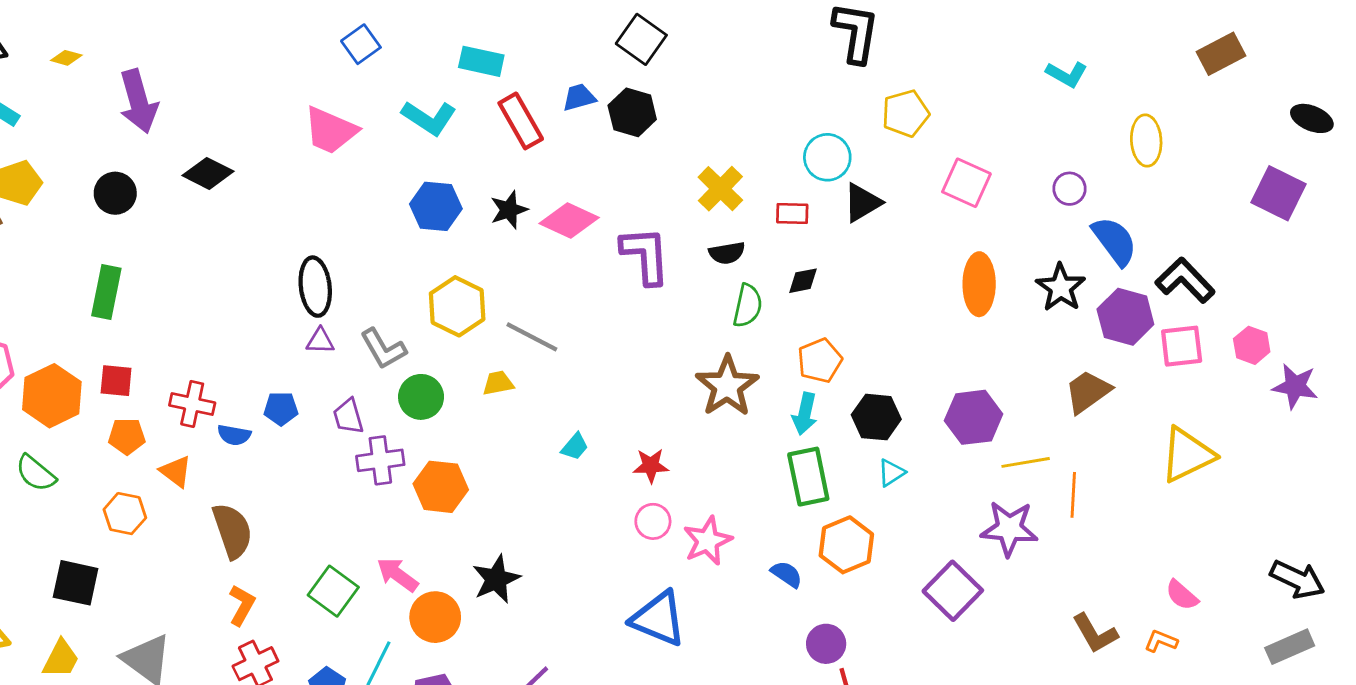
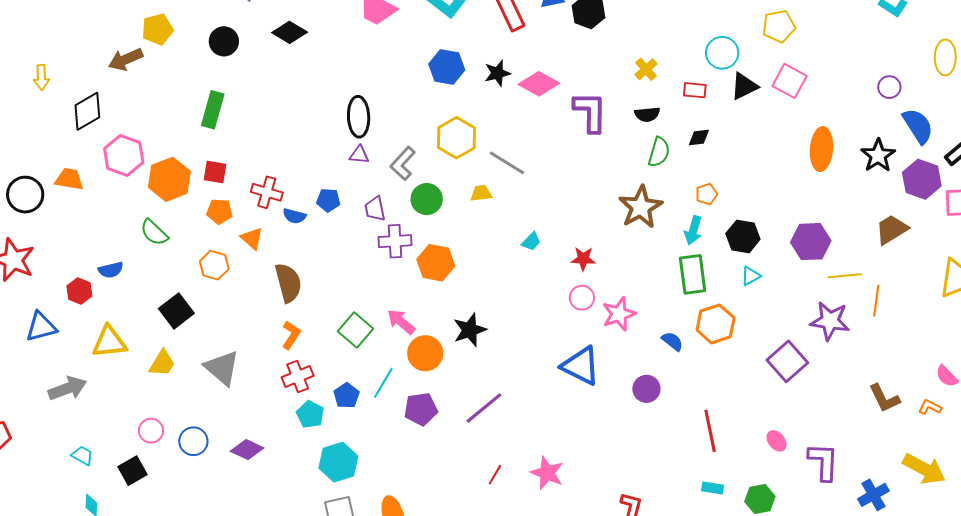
pink square: (966, 183) -> (790, 81), moved
yellow cross: (720, 189) -> (646, 69), size x0.7
gray L-shape: (383, 349) -> (403, 164), turned 68
orange pentagon: (820, 361) -> (706, 194), size x0.7
black square: (76, 583) -> (176, 311), turned 36
purple circle: (826, 644) -> (646, 389), moved

